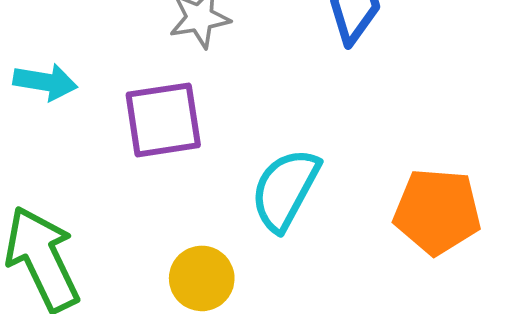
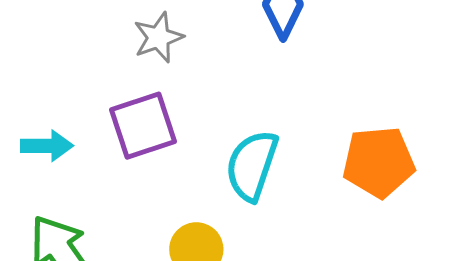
cyan arrow: (45, 82) -> (47, 146), moved

